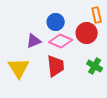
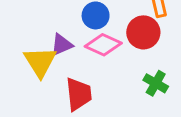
red trapezoid: (56, 66) -> (79, 94), moved
yellow triangle: (19, 68) -> (40, 62), moved

